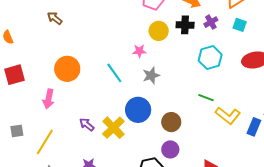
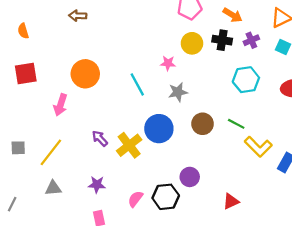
brown arrow: (55, 18) -> (78, 16), turned -42
brown circle: (171, 122) -> (203, 124), moved
gray square: (17, 131) -> (18, 148), moved

